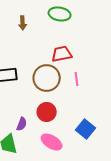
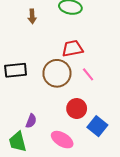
pink line: (77, 79) -> (88, 74), turned -32
red circle: (47, 112) -> (77, 109), moved

